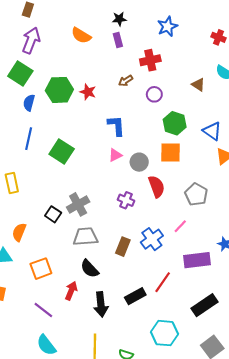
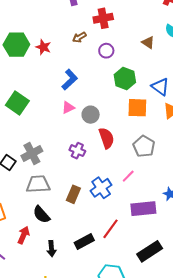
blue L-shape: (116, 126) -> (70, 80), turned 50
orange square: (170, 153) -> (137, 108), moved
black arrow: (101, 304) -> (51, 249), size x0.7

